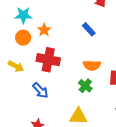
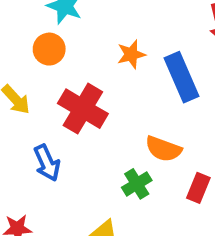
blue rectangle: (89, 29) -> (181, 77), size x1.6
orange star: (44, 30) -> (131, 54), moved

